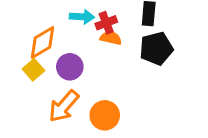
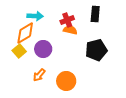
cyan arrow: (82, 17) -> (35, 16), moved
black pentagon: (156, 49) -> (96, 50), moved
orange arrow: (64, 106) -> (39, 75), size x0.6

